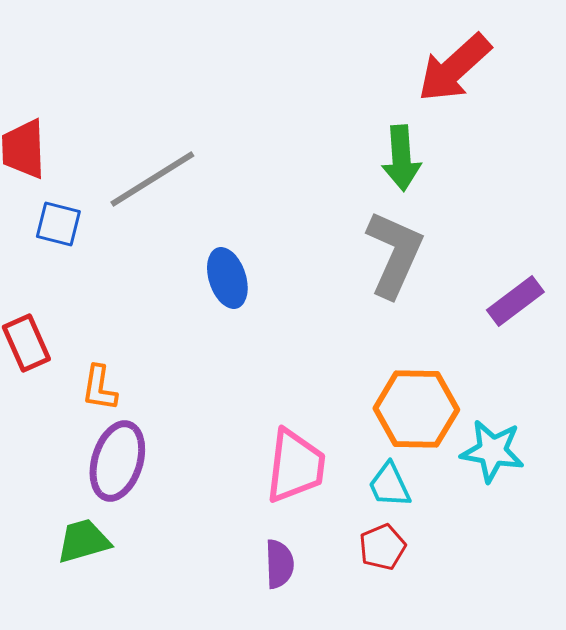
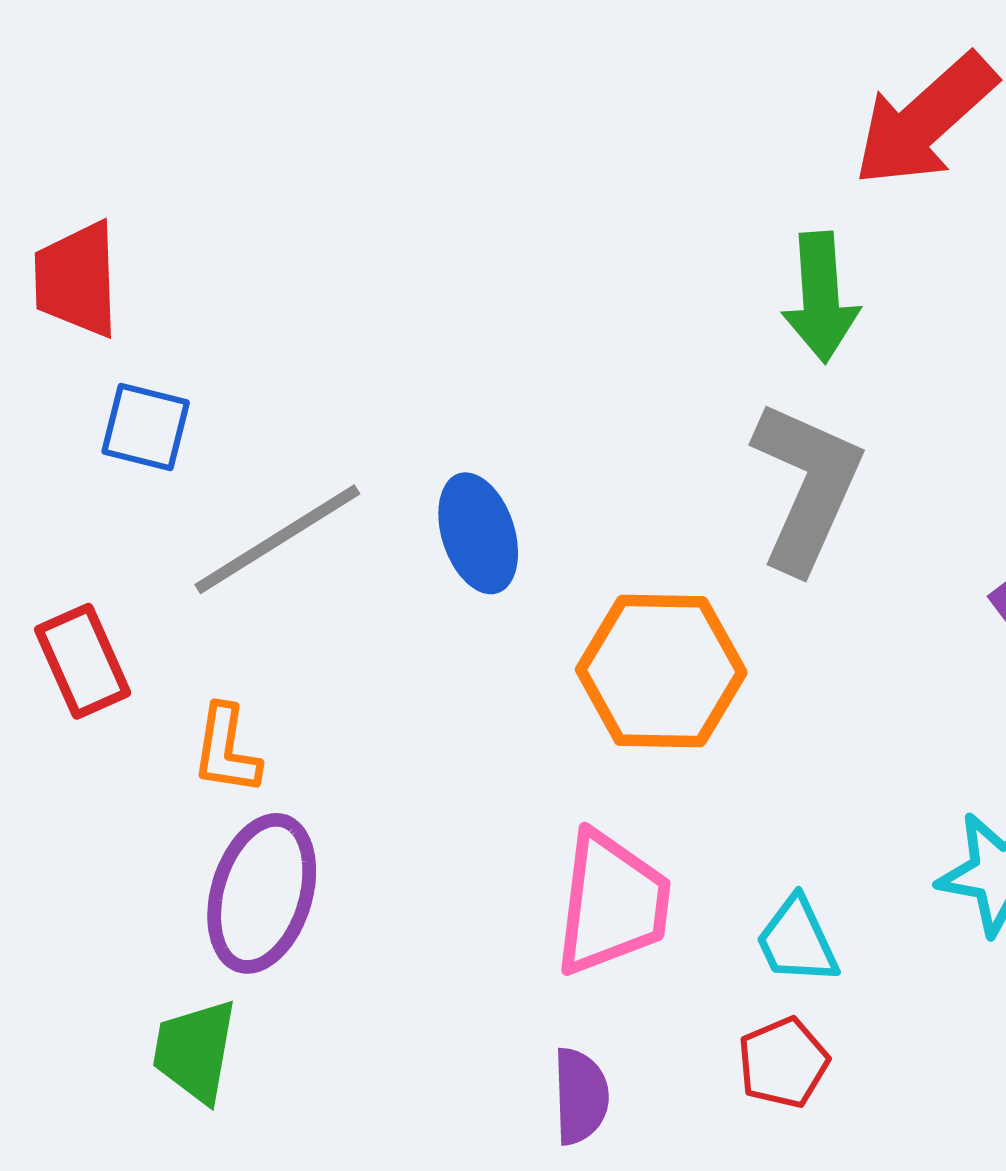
gray line: (152, 179) -> (277, 539), moved
orange hexagon: (416, 409) -> (661, 671), moved
green trapezoid: (83, 541) -> (195, 1051), turned -64

